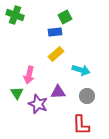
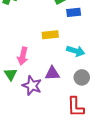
blue rectangle: (55, 32) -> (74, 12), moved
yellow rectangle: (56, 54) -> (50, 35), turned 35

